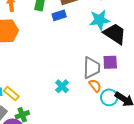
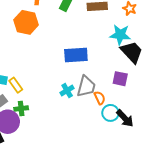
blue rectangle: (59, 15) -> (76, 55), moved, size x1.6
gray trapezoid: (92, 68) -> (86, 86), moved

